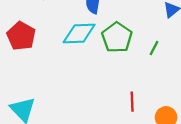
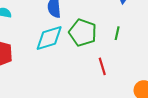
red line: (132, 102) -> (102, 66), moved

